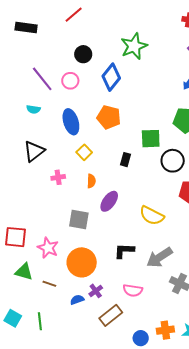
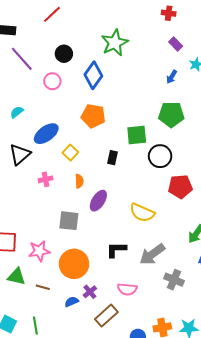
purple line: (42, 79) -> (22, 59), moved
cyan semicircle: (33, 109) -> (17, 112), turned 136
blue ellipse: (71, 122) -> (46, 134), moved, turned 75
pink star: (48, 248) -> (39, 251), turned -30

